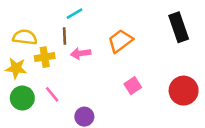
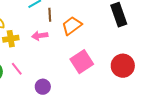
brown line: (65, 36) -> (50, 15), moved
pink square: (133, 86) -> (82, 62), size x1.6

